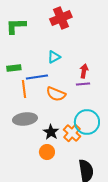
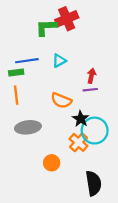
green L-shape: (16, 26) -> (46, 27), moved
blue line: (37, 77) -> (27, 61), moved
orange line: (24, 89) -> (16, 95), moved
black star: (51, 132) -> (81, 119), moved

